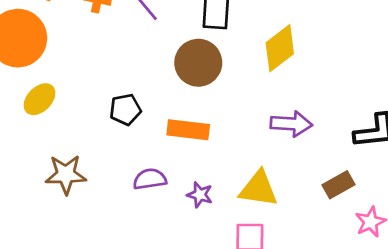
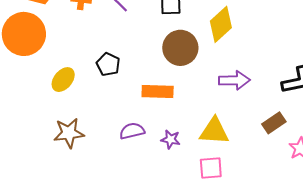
brown circle: (198, 63) -> (180, 48), moved
yellow ellipse: (40, 99) -> (63, 80), moved
black pentagon: (125, 110) -> (108, 64), moved, turned -30

